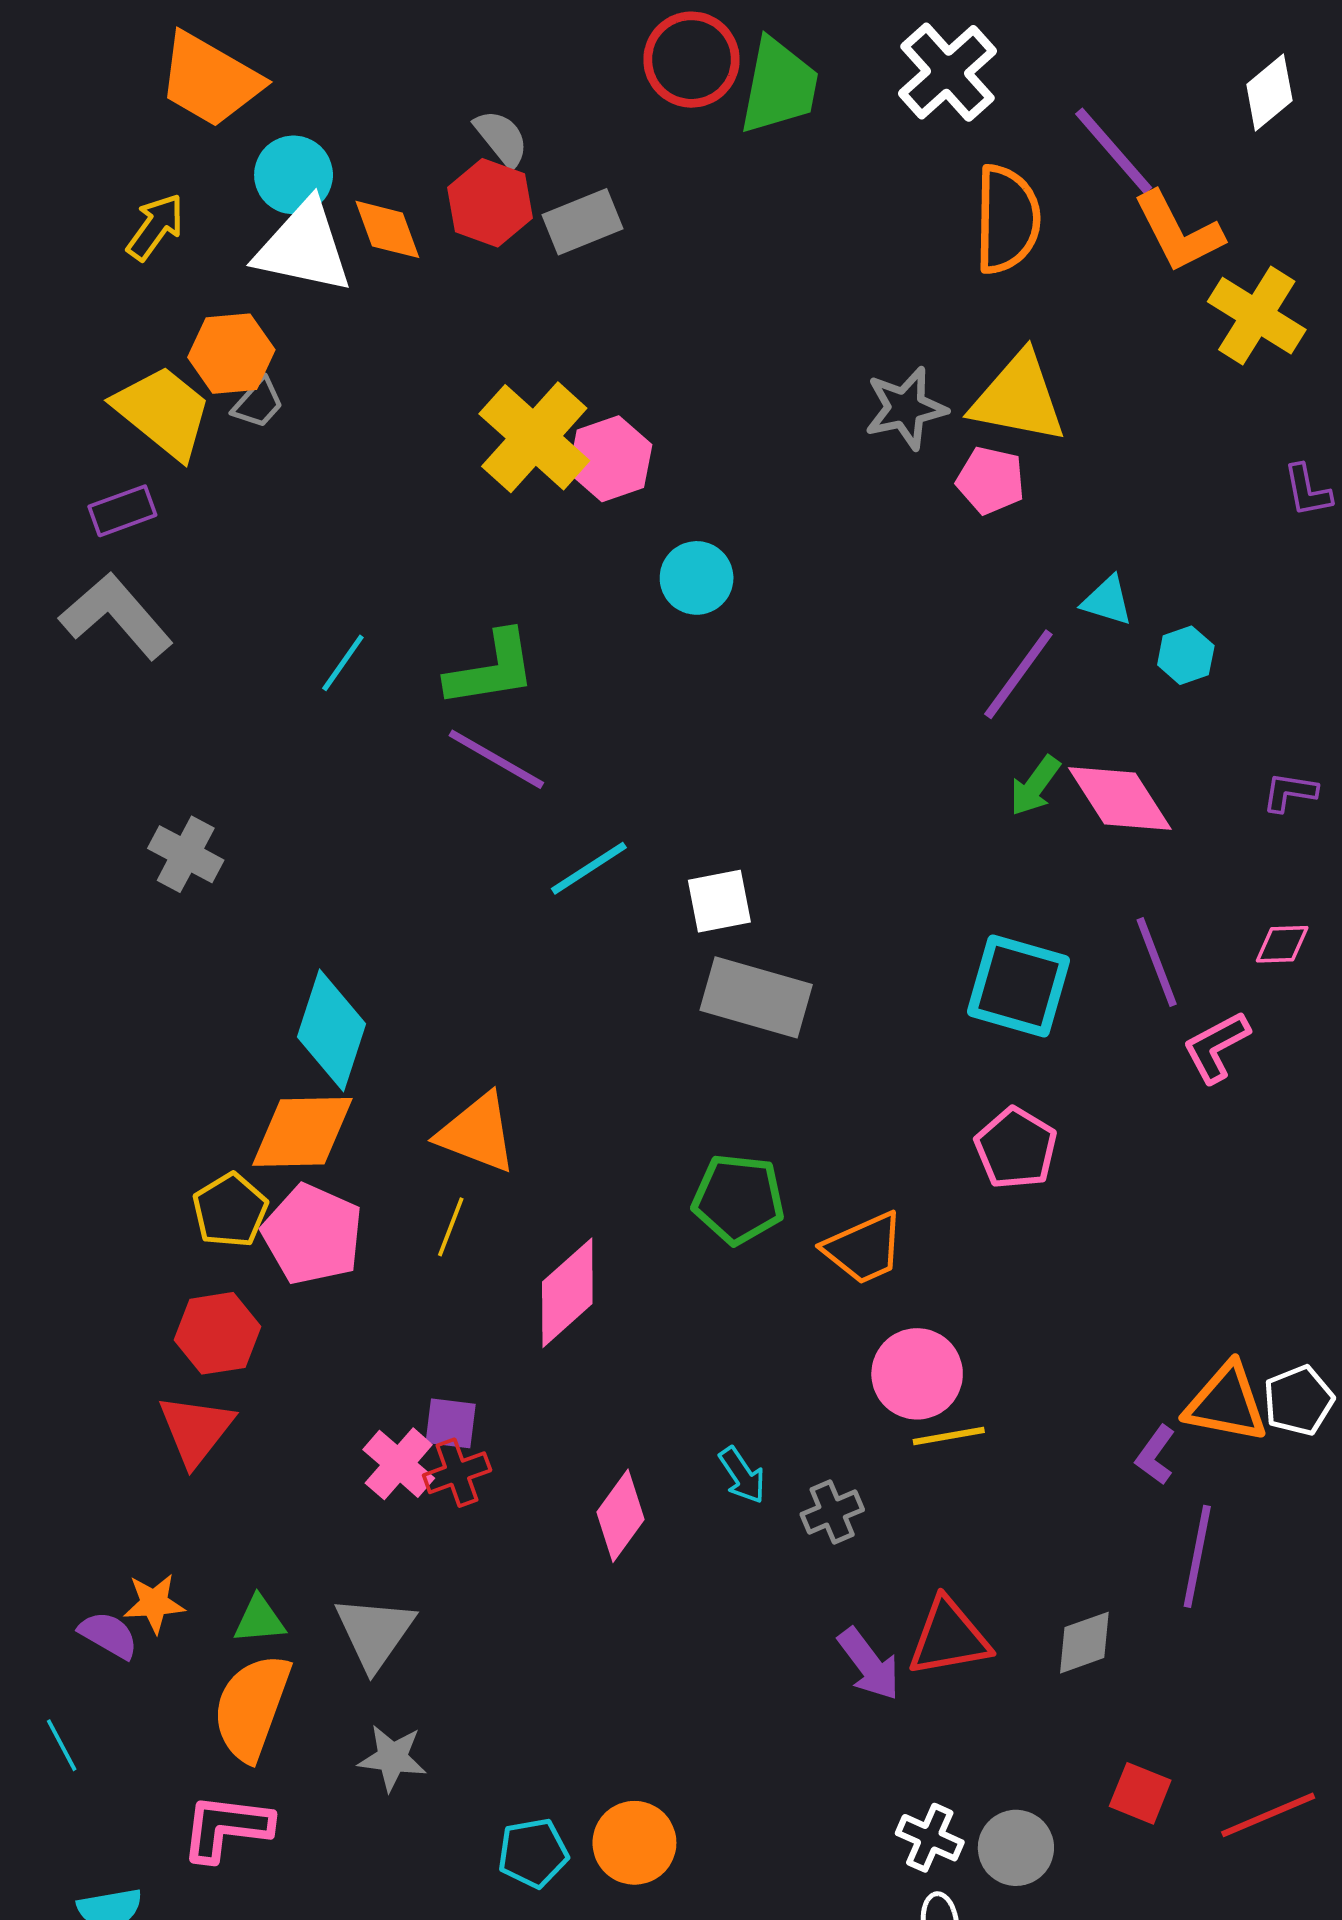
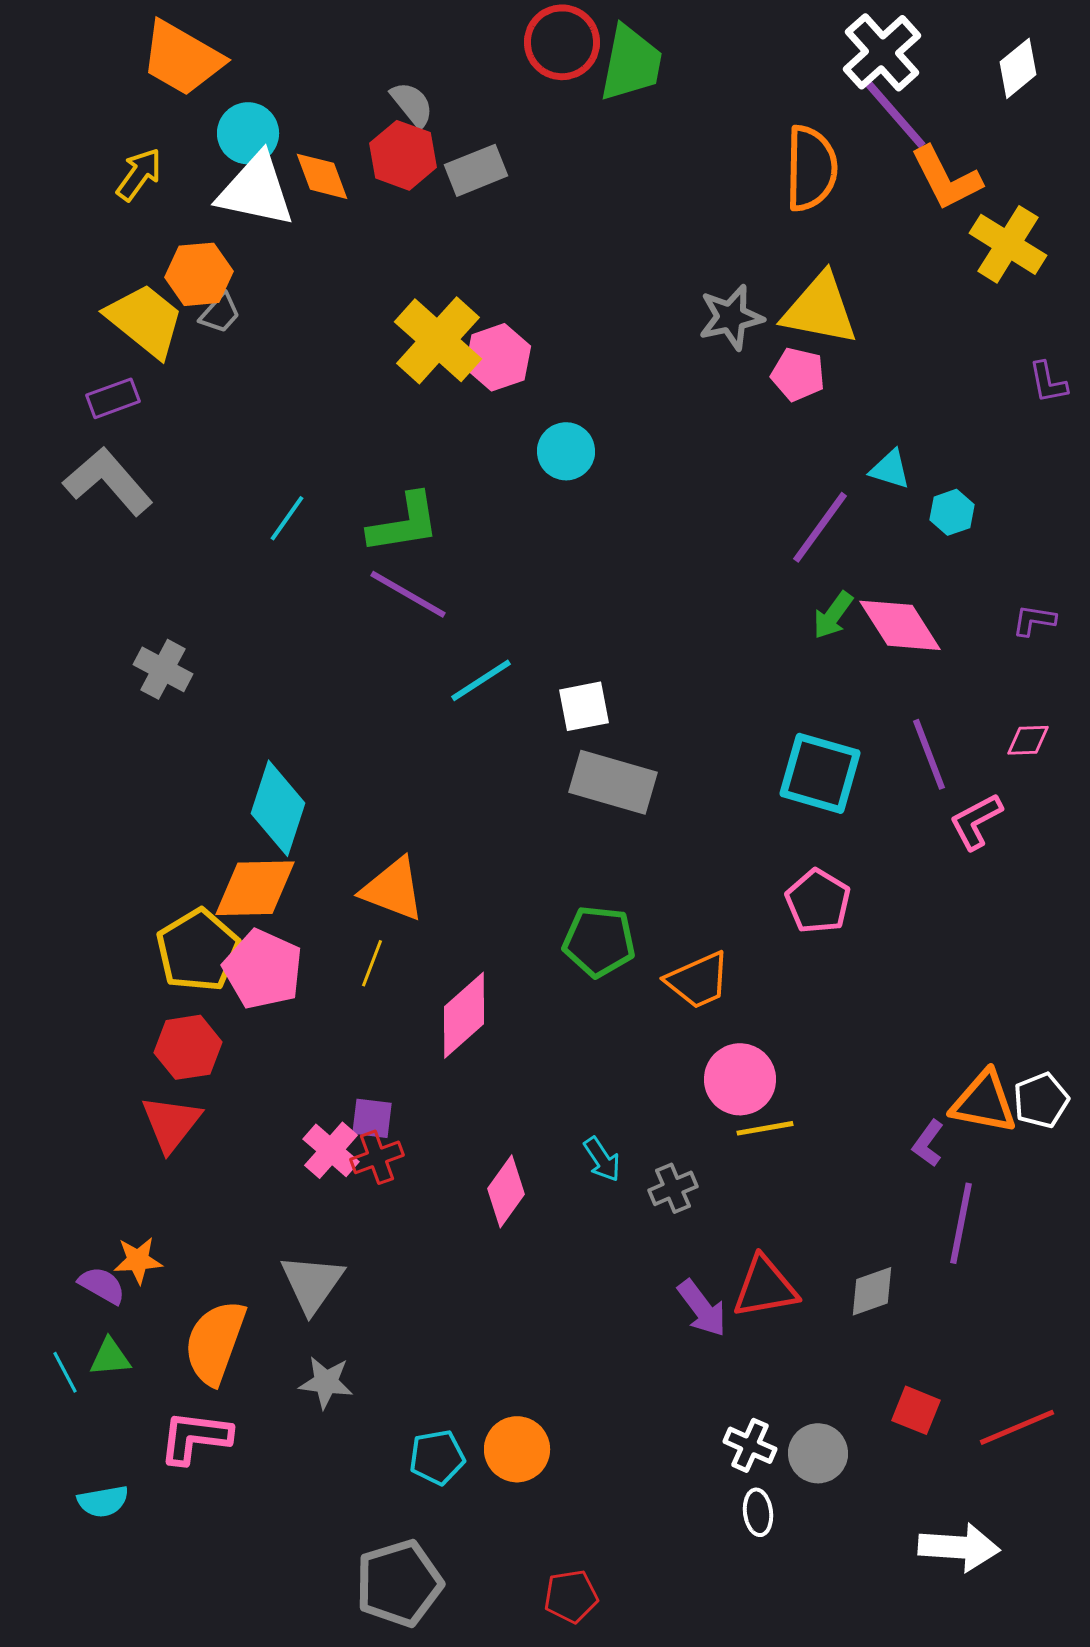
white cross: (947, 72) -> (882, 52), moved
yellow pentagon: (230, 1210) -> (198, 950), size x1.4
green triangle: (259, 1620) -> (110, 1357), moved

